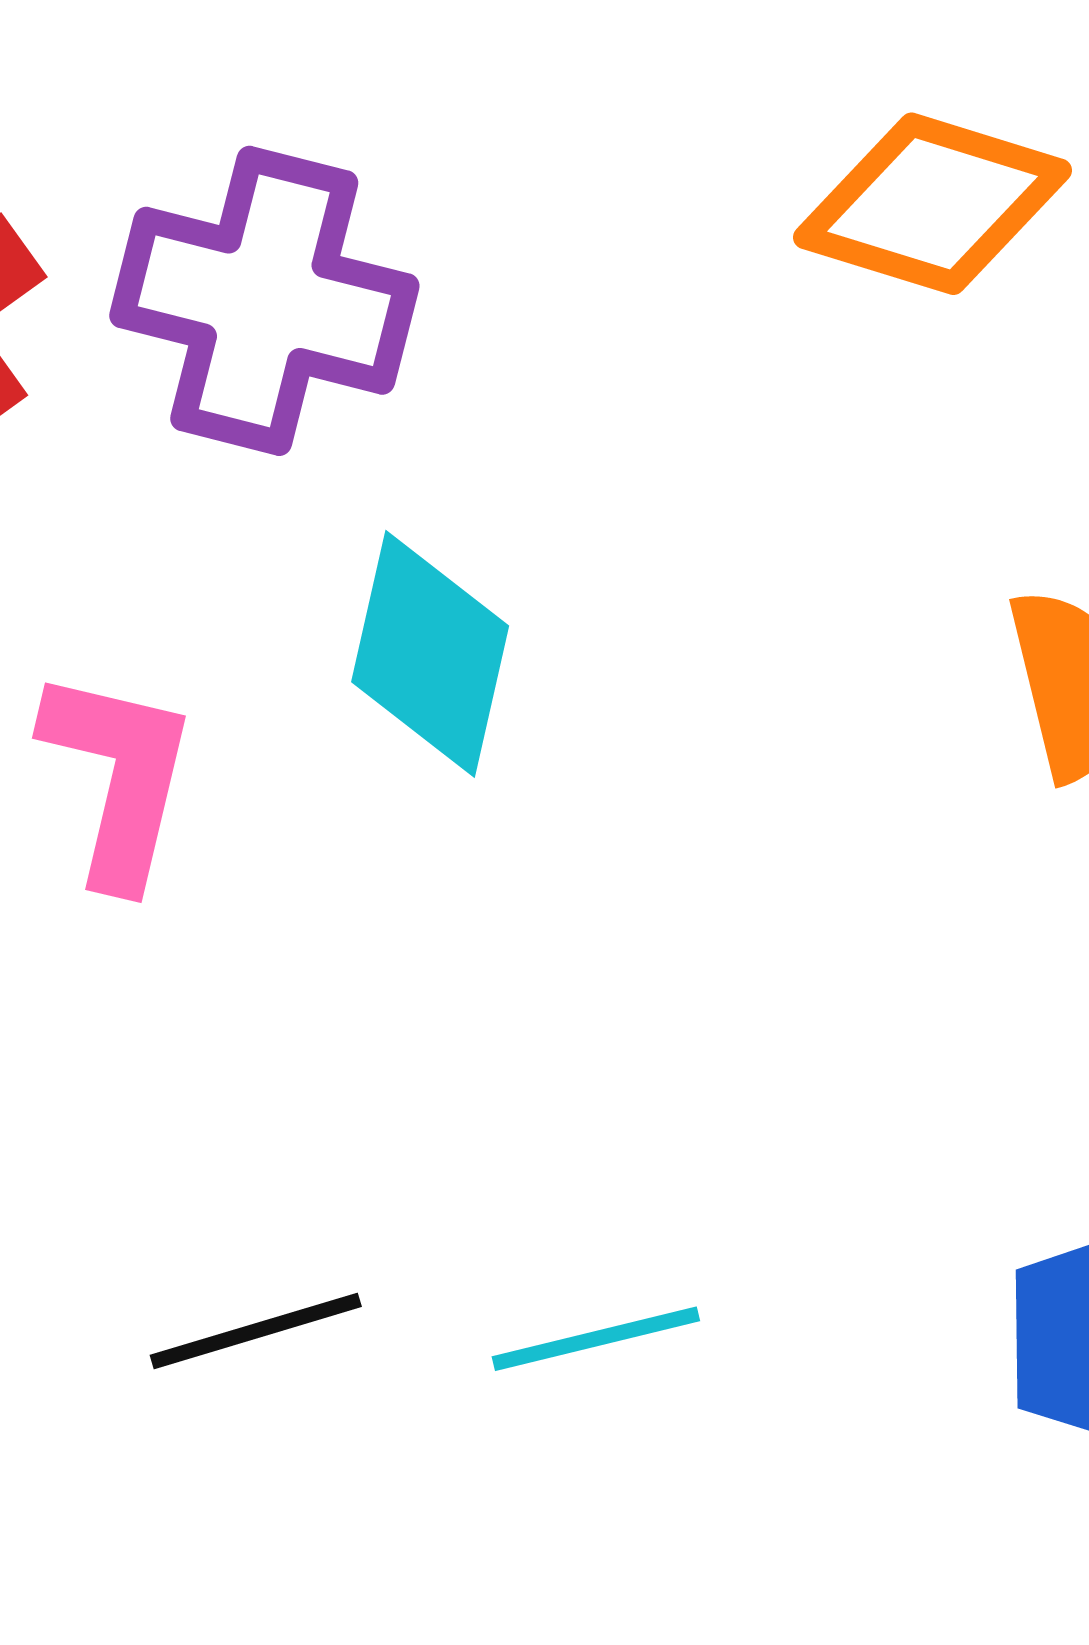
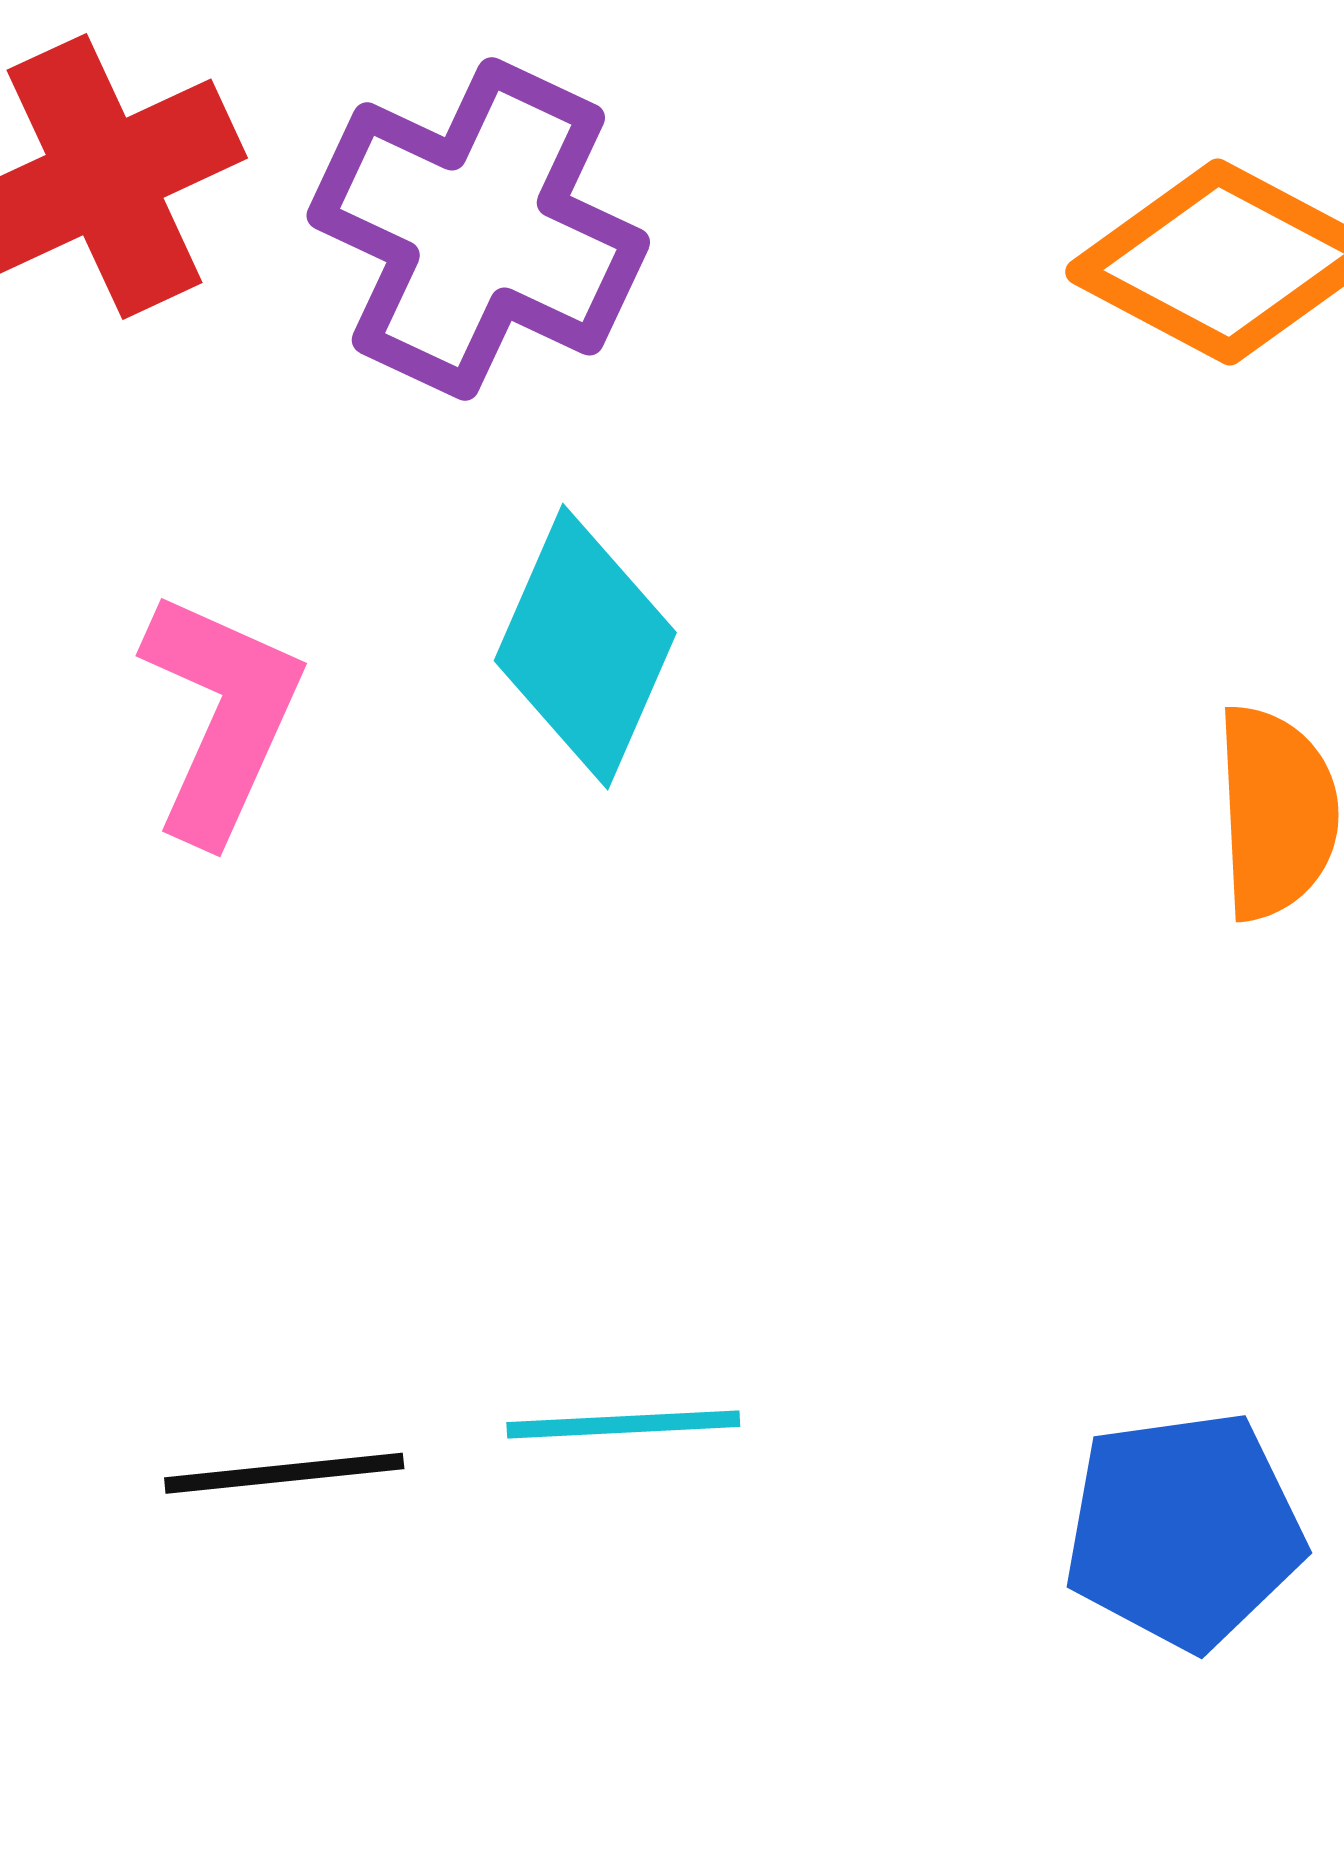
black line: (256, 1331) -> (284, 1473), moved

